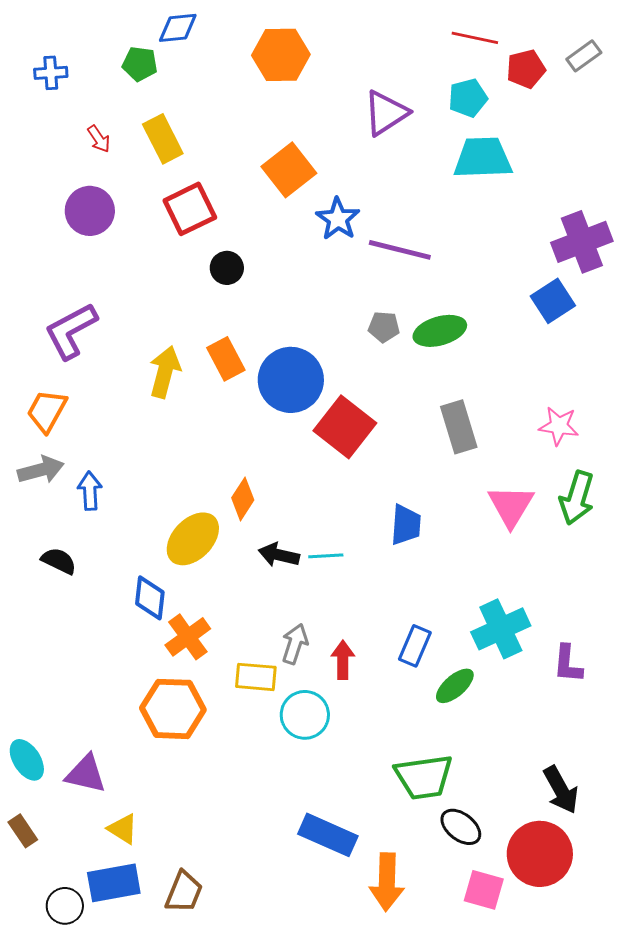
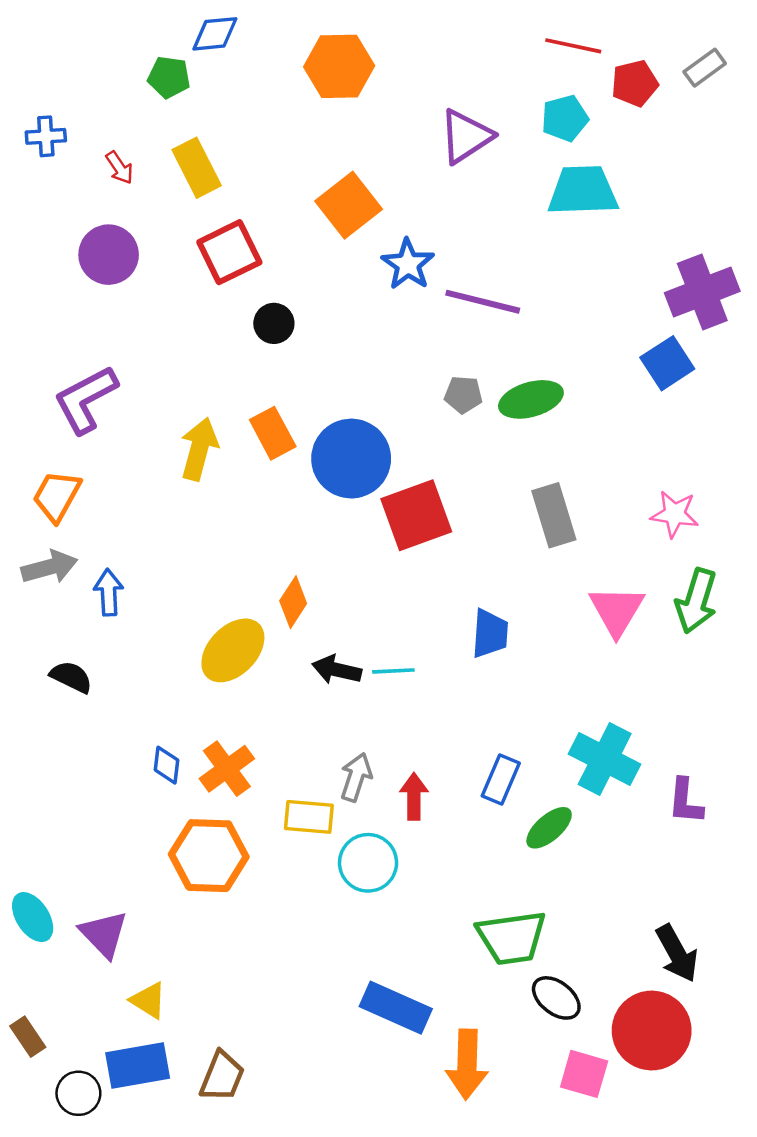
blue cross: (51, 73) -> (46, 136), moved
red square: (345, 427) -> (416, 515), turned 32
blue diamond: (150, 598) -> (167, 765), moved, size x0.7
cyan cross: (501, 629) -> (605, 759), turned -38
purple triangle: (86, 774) -> (104, 934), turned 33
brown rectangle: (23, 831) -> (28, 1037), moved

